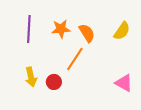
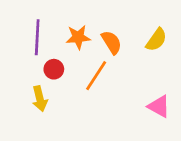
red circle: (54, 82) -> (54, 69), moved

